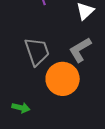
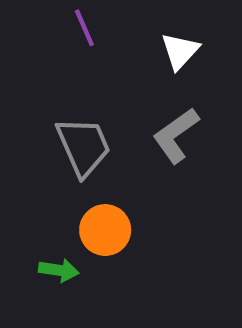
orange circle: (63, 79) -> (105, 230), moved, size x0.7

